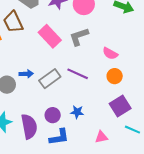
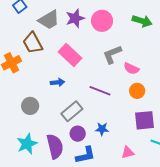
gray L-shape: (79, 37) -> (112, 54), moved
blue arrow: (26, 74) -> (57, 82), moved
gray rectangle: (50, 79) -> (72, 111), moved
purple square: (120, 106) -> (145, 120), turned 30

